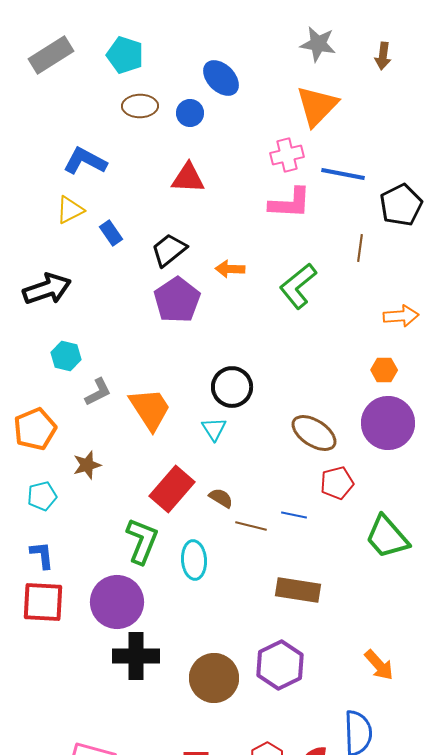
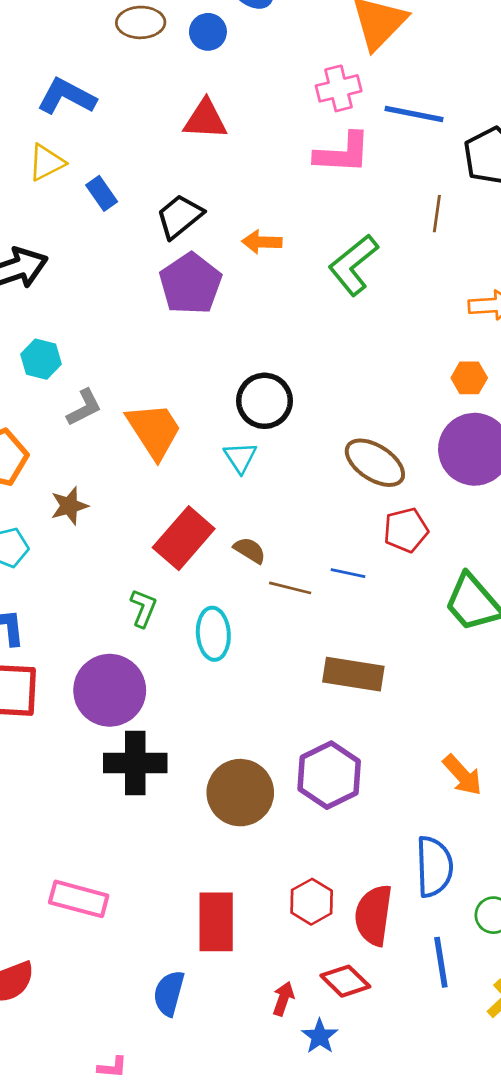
green L-shape: (142, 541) -> (143, 608), size x0.6

